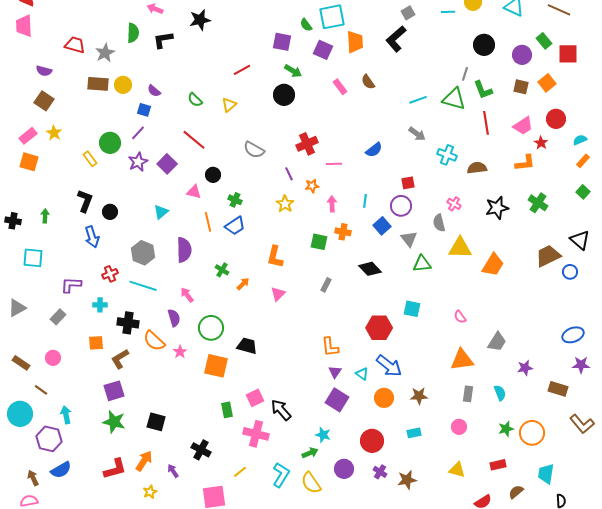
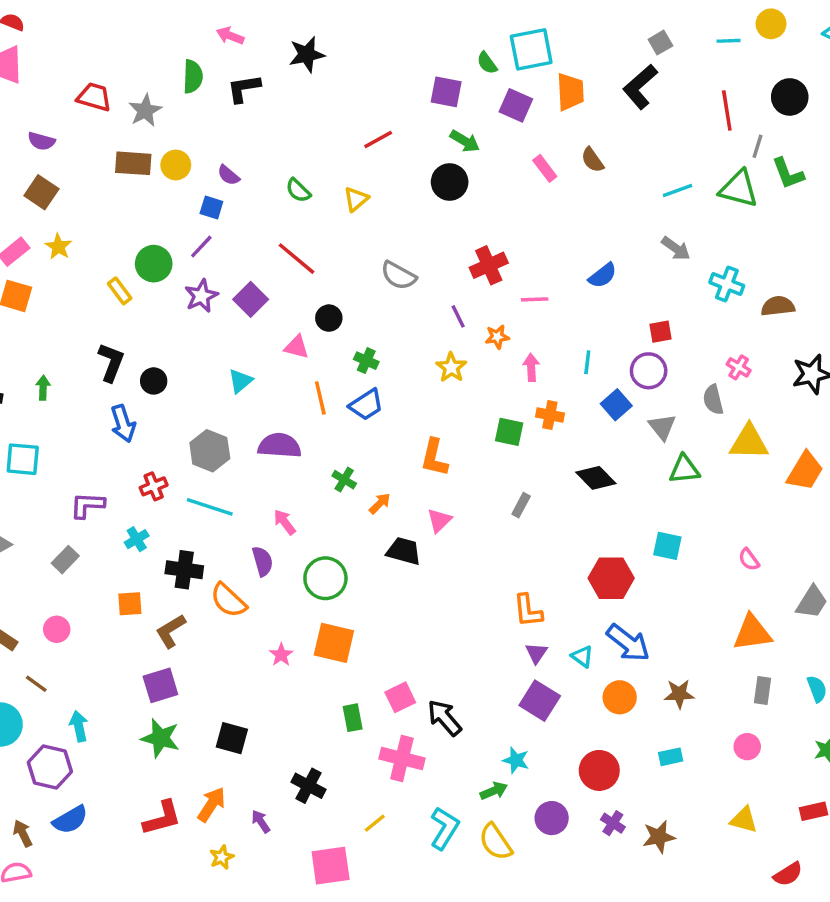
red line: (486, 123) -> (727, 111), moved
purple semicircle: (184, 250) -> (280, 446), turned -85
cyan cross: (100, 305) -> (137, 539), turned -32
black trapezoid: (247, 346) -> (404, 551), moved
pink star: (180, 352) -> (281, 655), moved

